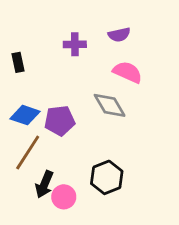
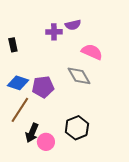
purple semicircle: (119, 35) -> (73, 25), moved

